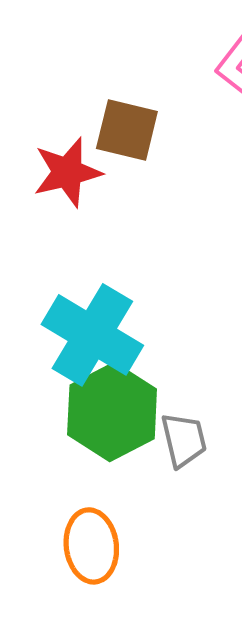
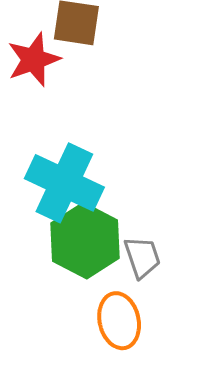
orange ellipse: (91, 546) -> (119, 321), moved

